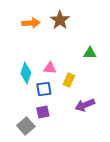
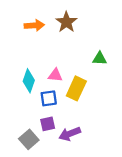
yellow rectangle: (69, 80) -> (76, 88), size x1.5
purple arrow: (85, 105) -> (70, 134), moved

